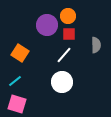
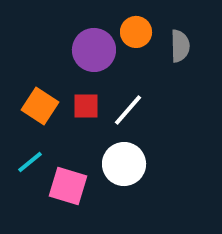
red square: (69, 34) -> (86, 106), moved
gray semicircle: (96, 45) -> (180, 46), moved
pink square: (17, 104) -> (68, 186), moved

